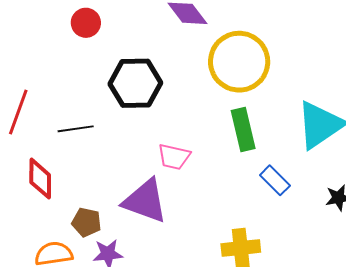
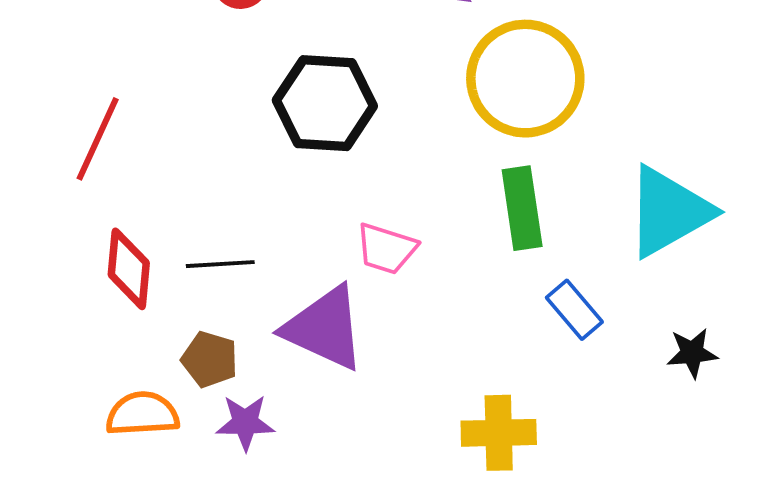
black line: (76, 129) -> (220, 264), moved

